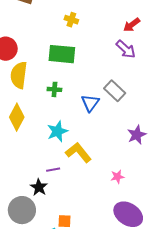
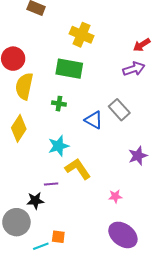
yellow cross: (71, 20) -> (82, 35), size x1.6
purple arrow: (126, 49) -> (134, 69), turned -65
blue triangle: (90, 103) -> (94, 120), turned -42
black star: (39, 187) -> (35, 201), turned 30

